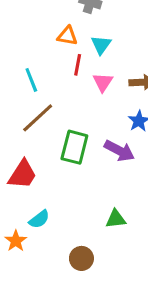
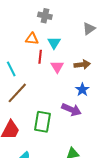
green rectangle: (74, 147) -> (42, 122), moved

